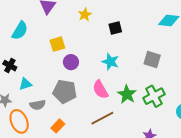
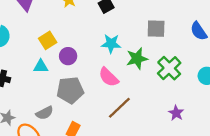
cyan triangle: (25, 84) -> (41, 66), moved, turned 32
green star: (127, 94) -> (137, 59), moved, turned -30

